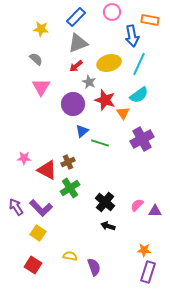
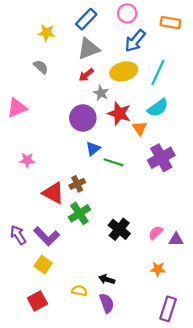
blue arrow: (132, 36) -> (135, 41), moved, turned 50
pink triangle: (41, 87) -> (17, 108), moved, turned 36
pink star: (24, 158) -> (27, 160), moved
black arrow: (108, 226) -> (107, 279), moved
orange star: (144, 250) -> (158, 269), moved
red square: (33, 265) -> (37, 301), turned 30

